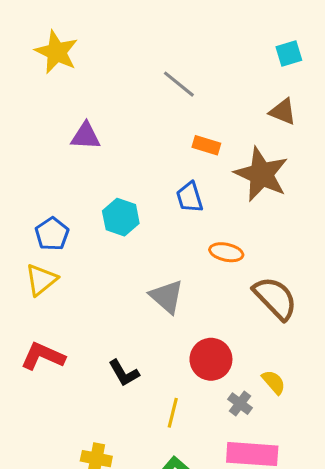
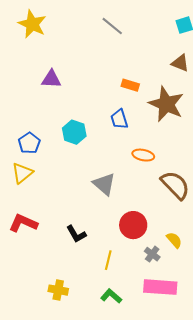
gray line: (179, 84) -> (112, 26), moved

